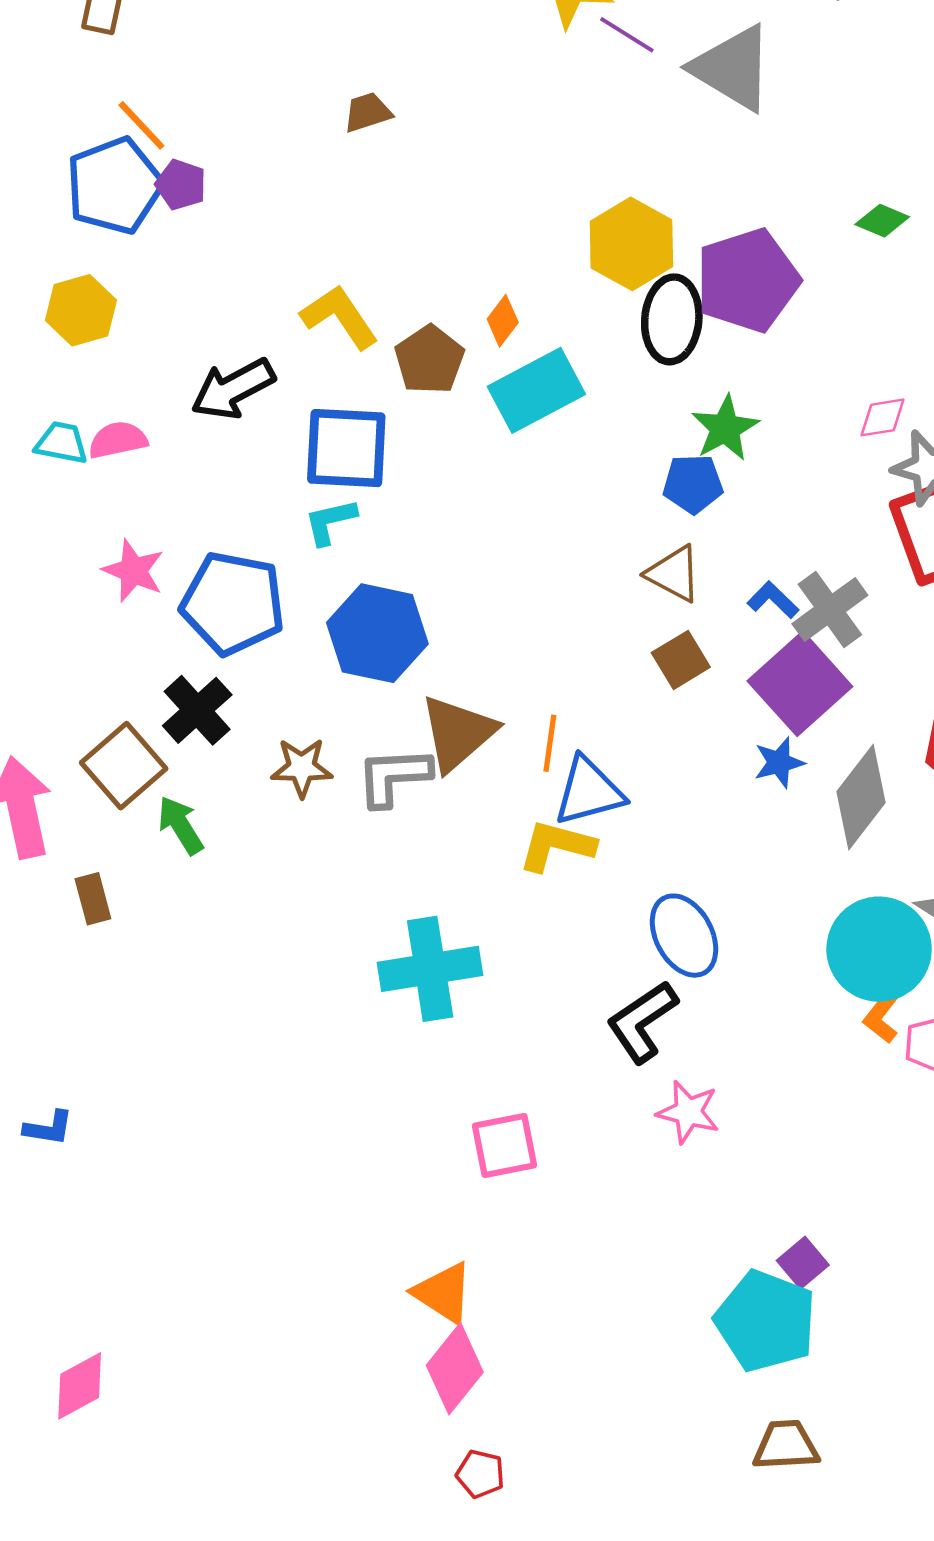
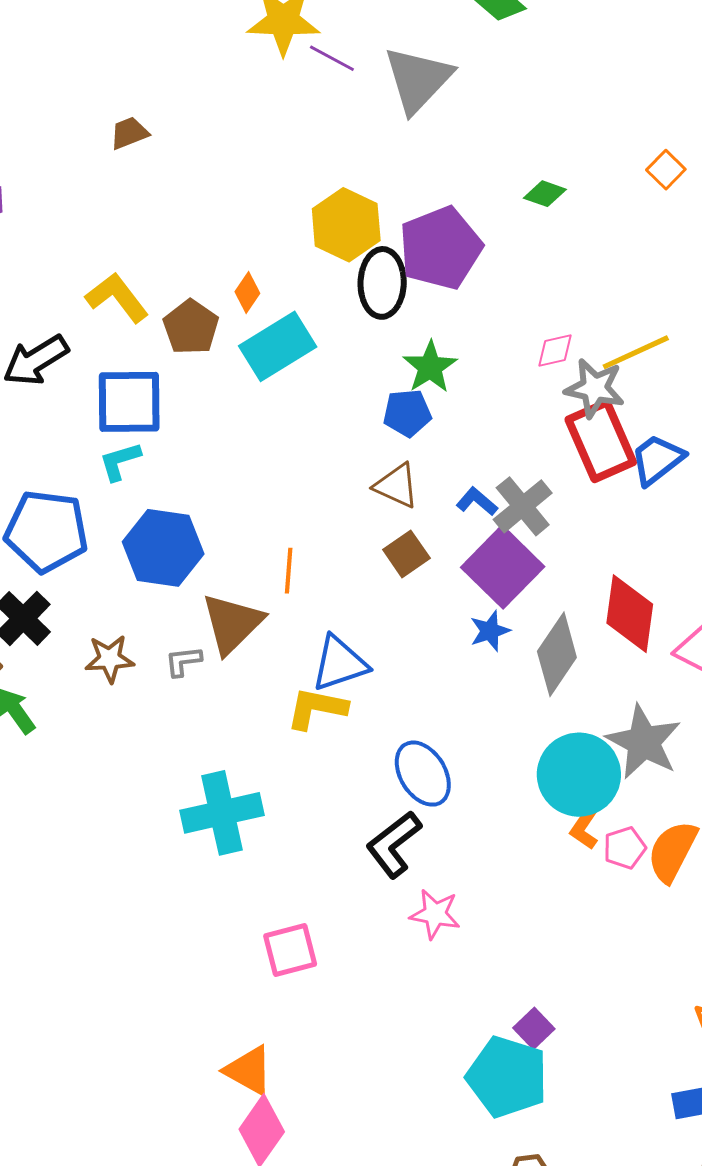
gray triangle: (733, 68) -> (418, 79), turned 46
orange line: (550, 743) -> (289, 571), moved
gray L-shape: (394, 776) -> (183, 661), size x0.6

